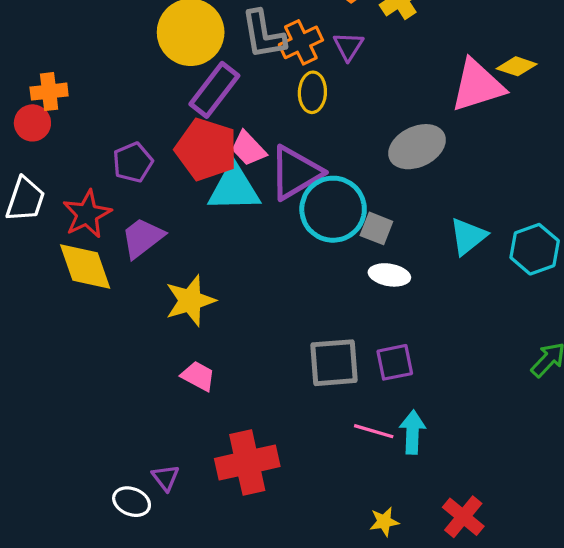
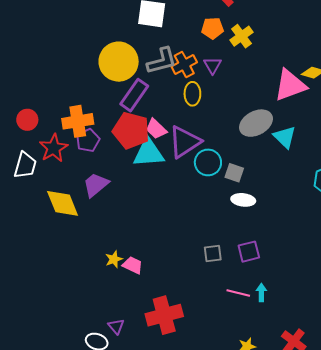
gray L-shape: (263, 35) -> (162, 61), turned -92
orange cross: (49, 92) -> (78, 121), moved, size x1.4
cyan circle: (333, 209) -> (208, 162), size x0.7
red star: (87, 214) -> (54, 148), moved
cyan triangle: (468, 236) -> (285, 137), moved, turned -35
yellow star: (190, 301) -> (114, 259), moved, size x0.6
gray square: (334, 363) -> (213, 253), size x0.6
cyan arrow: (413, 432) -> (261, 292), size x0.7

